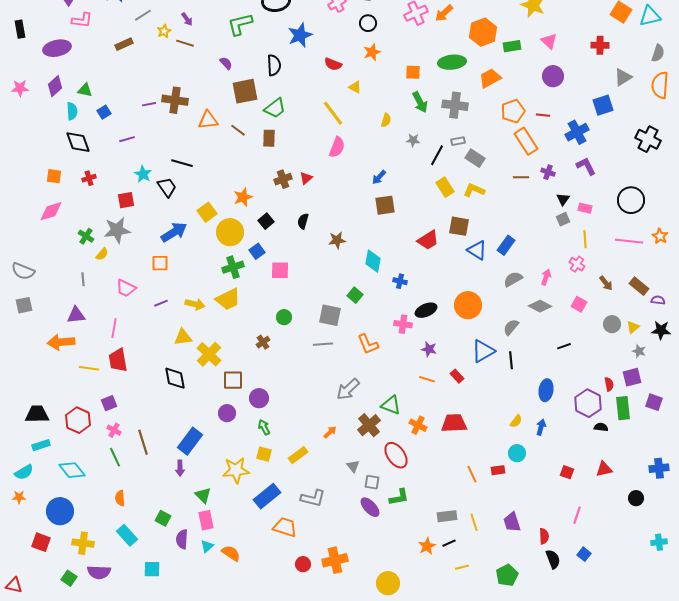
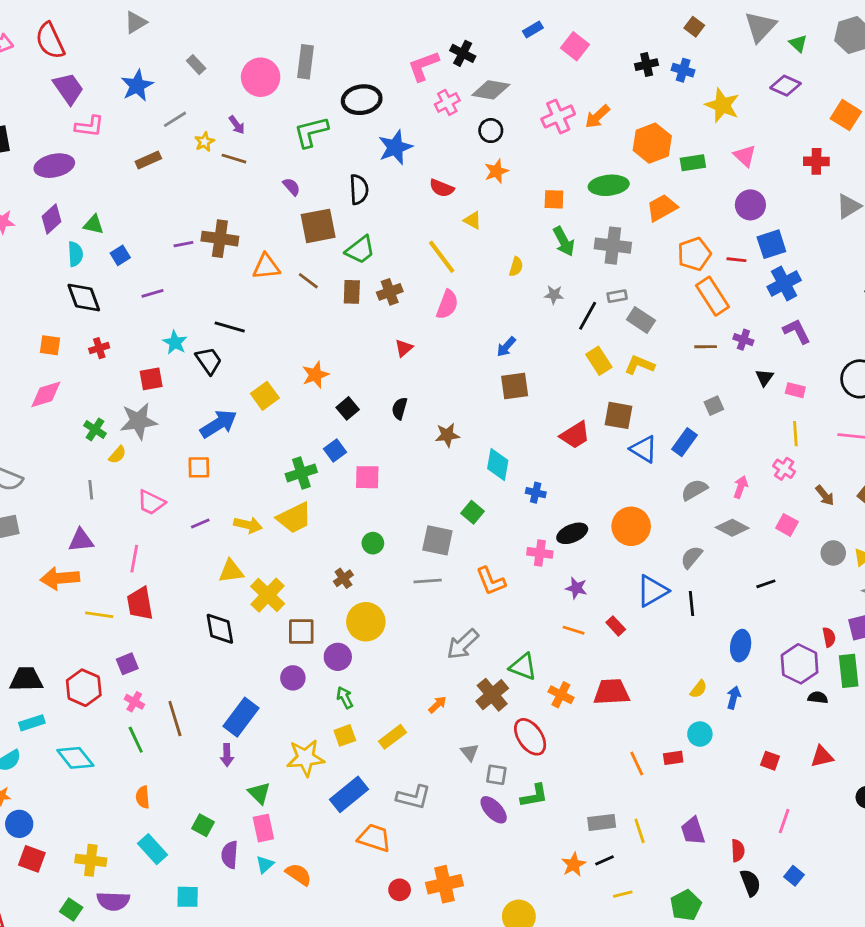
blue square: (603, 105) -> (771, 244), moved
brown cross: (283, 179) -> (390, 292), moved
gray square: (563, 219) -> (714, 406), moved
yellow circle: (230, 232) -> (366, 622), moved
yellow square: (264, 454) -> (345, 735), turned -35
blue circle: (60, 511) -> (19, 824), moved, size x0.7

